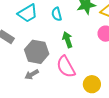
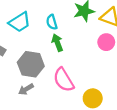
green arrow: (67, 40) -> (57, 43), moved

